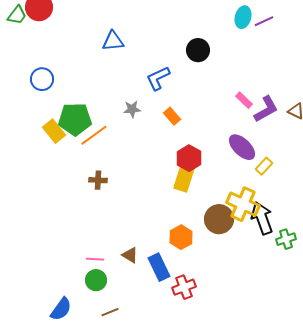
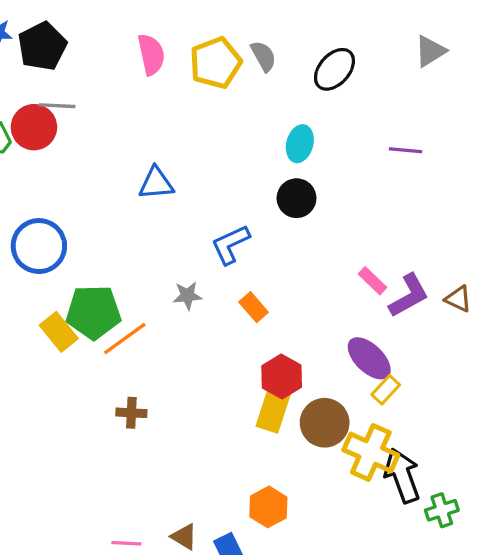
cyan ellipse: (243, 17) -> (300, 144), moved
purple line: (264, 21) -> (405, 150), turned 30
blue circle: (42, 79) -> (39, 246), size x1.4
yellow rectangle: (264, 166) -> (386, 390), moved
brown circle: (219, 219) -> (325, 423), moved

